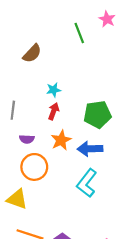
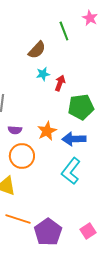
brown semicircle: (32, 53) -> (37, 50), moved
cyan star: (54, 90) -> (43, 74), moved
red arrow: (54, 111) -> (60, 83), moved

